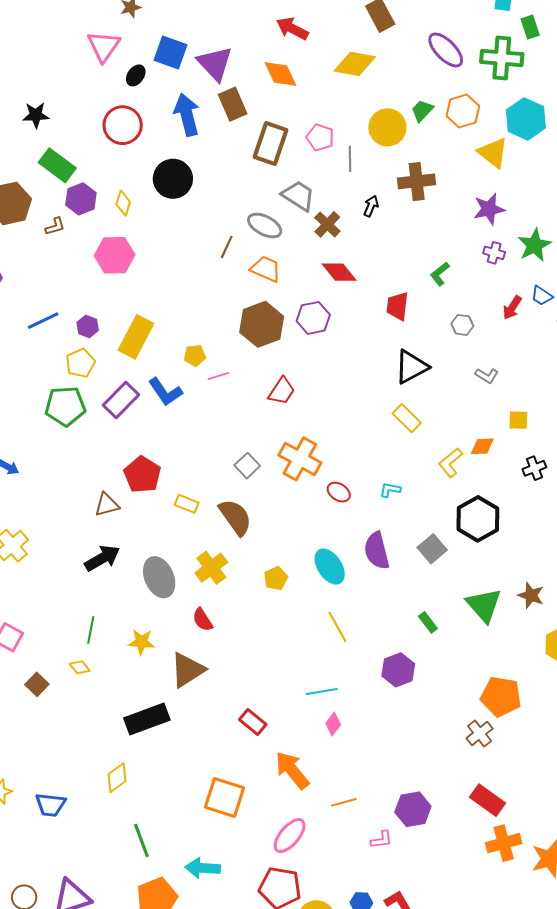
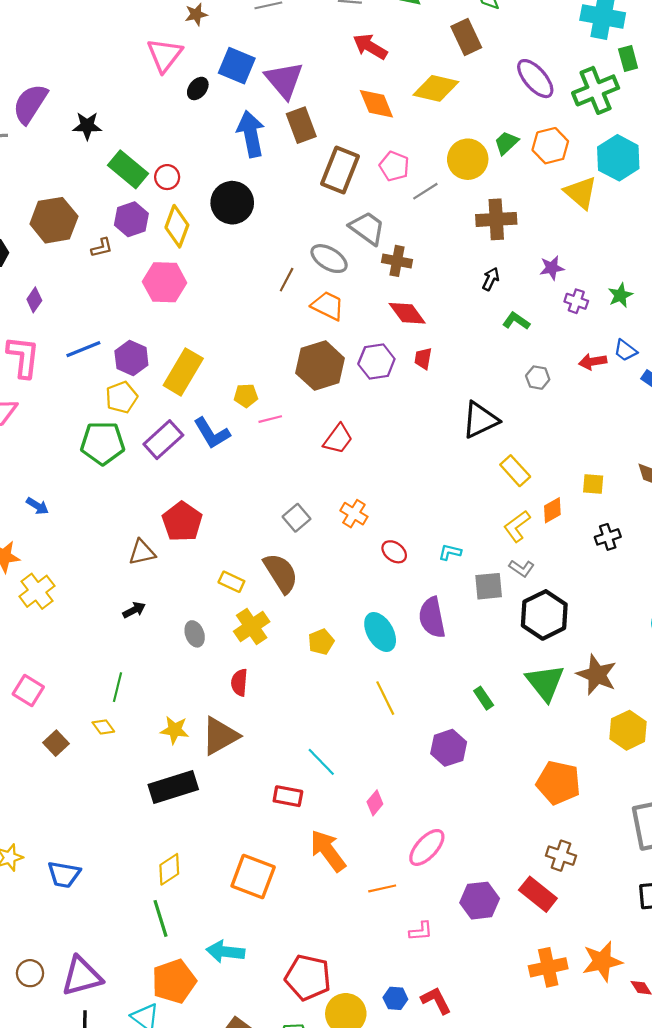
green cross: (502, 58) -> (596, 90), turned -30
orange diamond: (280, 74) -> (376, 104), moved
red circle: (123, 125) -> (167, 177), moved, size x0.6
gray line: (350, 159) -> (425, 191), turned 55
green rectangle: (57, 165) -> (128, 169), moved
yellow diamond: (123, 203) -> (177, 226), size x1.5
black arrow: (371, 206) -> (491, 279), moved
purple star: (489, 209) -> (552, 268), moved, size x0.7
brown cross: (327, 224) -> (397, 261), turned -36
green star: (534, 245) -> (620, 295), size x0.7
green L-shape: (440, 274) -> (516, 321), turned 70
red trapezoid: (397, 306) -> (423, 359), moved, size x0.7
red arrow: (512, 308) -> (593, 362), turned 45
purple hexagon: (88, 326) -> (131, 358), size x1.4
gray L-shape: (487, 376) -> (522, 568), moved
yellow rectangle: (407, 418) -> (515, 471), moved
orange diamond: (482, 446) -> (552, 510), turned -30
orange cross: (300, 459) -> (354, 514), size x0.6
yellow rectangle: (187, 504) -> (231, 582), moved
black hexagon: (478, 519) -> (544, 615), moved
gray square: (432, 549) -> (489, 586), moved, turned 32
black arrow: (102, 558) -> (134, 610), size x0.6
gray ellipse: (159, 577) -> (195, 634), size x0.6
brown star: (531, 595) -> (597, 675), size x1.4
red semicircle: (203, 620) -> (239, 682), turned 35
yellow star: (141, 642) -> (175, 730), moved
cyan line: (322, 691) -> (321, 762), moved, turned 52
red rectangle: (253, 722) -> (288, 796), turned -32
brown cross: (480, 733) -> (561, 856), moved, turned -36
yellow diamond: (117, 778) -> (169, 869), moved
purple hexagon: (413, 809) -> (480, 901), moved
pink ellipse: (290, 836) -> (427, 847), moved
orange cross: (504, 843) -> (548, 967), moved

